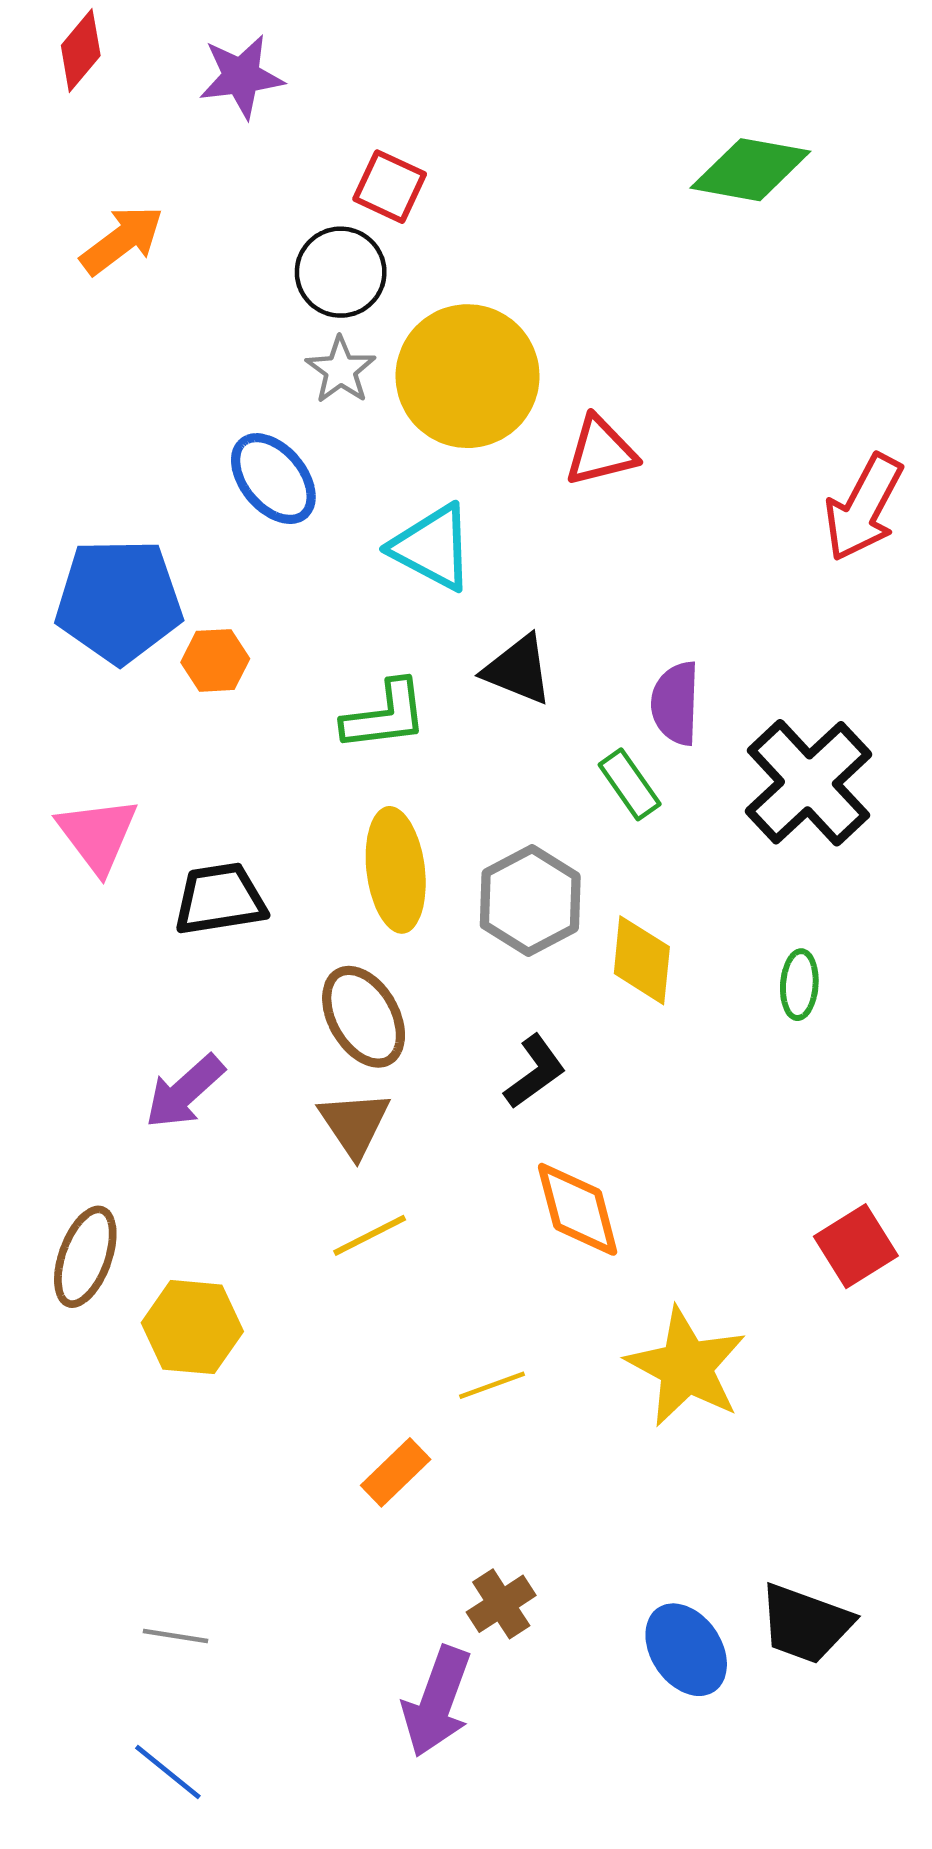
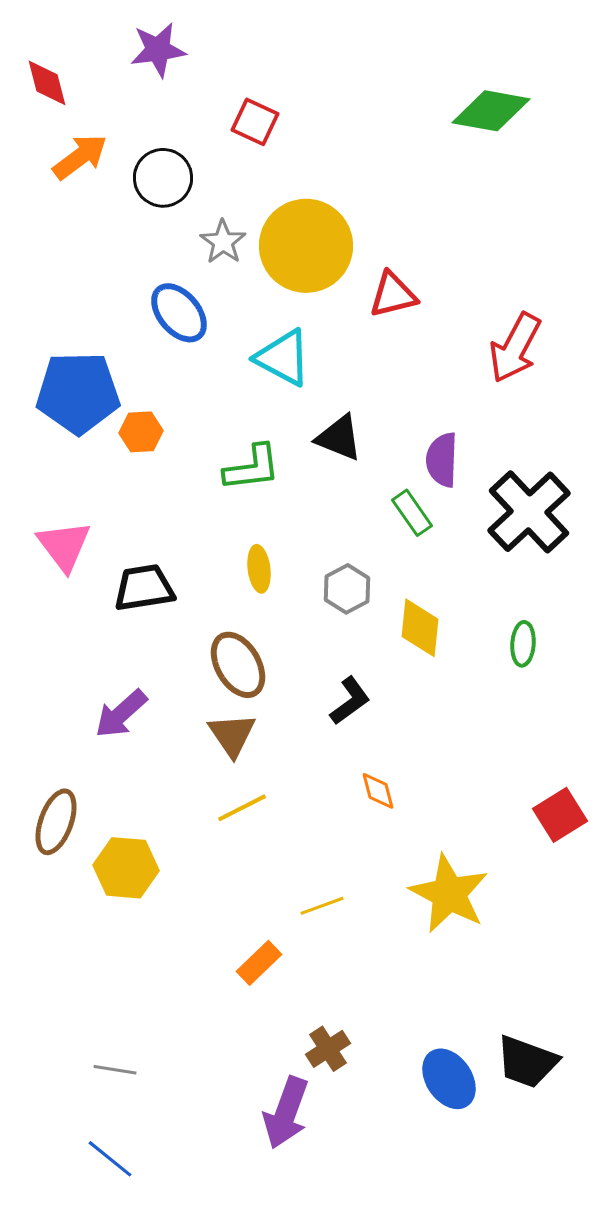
red diamond: (81, 50) -> (47, 83), moved, turned -54
black circle: (341, 272) -> (163, 178), moved
red arrow: (864, 508) -> (515, 348), moved
yellow ellipse: (396, 870) -> (259, 569), size x0.6
gray hexagon: (530, 901) -> (347, 589), size x0.7
orange diamond: (578, 1209) -> (378, 791), size x0.6

